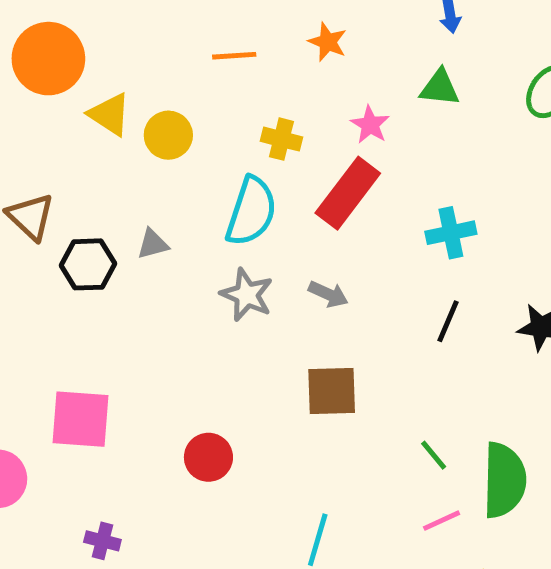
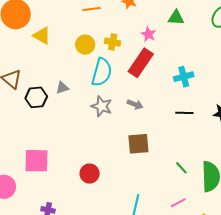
yellow circle: (168, 135) -> (85, 45), moved
black line: (448, 321) -> (184, 113), turned 72
pink line: (442, 521) -> (178, 203), moved

